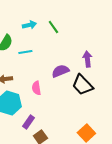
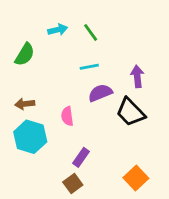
cyan line: (25, 52) -> (89, 67), moved
purple rectangle: (28, 122) -> (81, 157), moved

